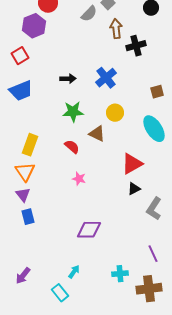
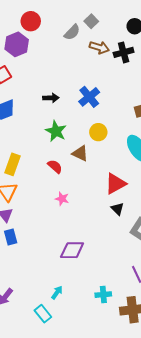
brown arrow: (116, 29) -> (99, 47), turned 114
black cross: (136, 46) -> (124, 52), moved
green star: (73, 112) -> (56, 131), turned 30
black triangle: (134, 189) -> (117, 209), turned -48

